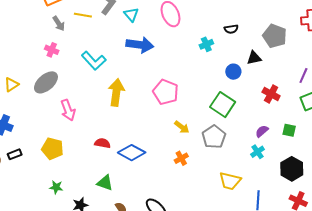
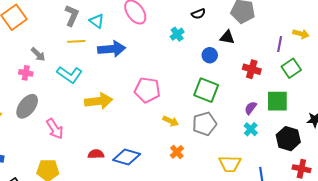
yellow line: (83, 15) -> (76, 41), moved
gray arrow: (59, 23) -> (38, 54), moved
black triangle: (254, 58) -> (227, 37), turned 35
yellow arrow: (116, 92) -> (99, 101), turned 88
green square: (289, 130) -> (277, 101), size x1.6
gray pentagon: (214, 137) -> (205, 124), turned 30

